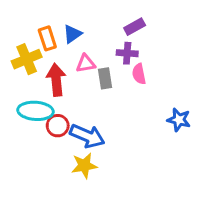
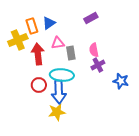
purple cross: (127, 53) -> (98, 65), moved, turned -32
cyan ellipse: (35, 111) -> (62, 75), moved
blue arrow: (87, 136) -> (59, 92), turned 65

